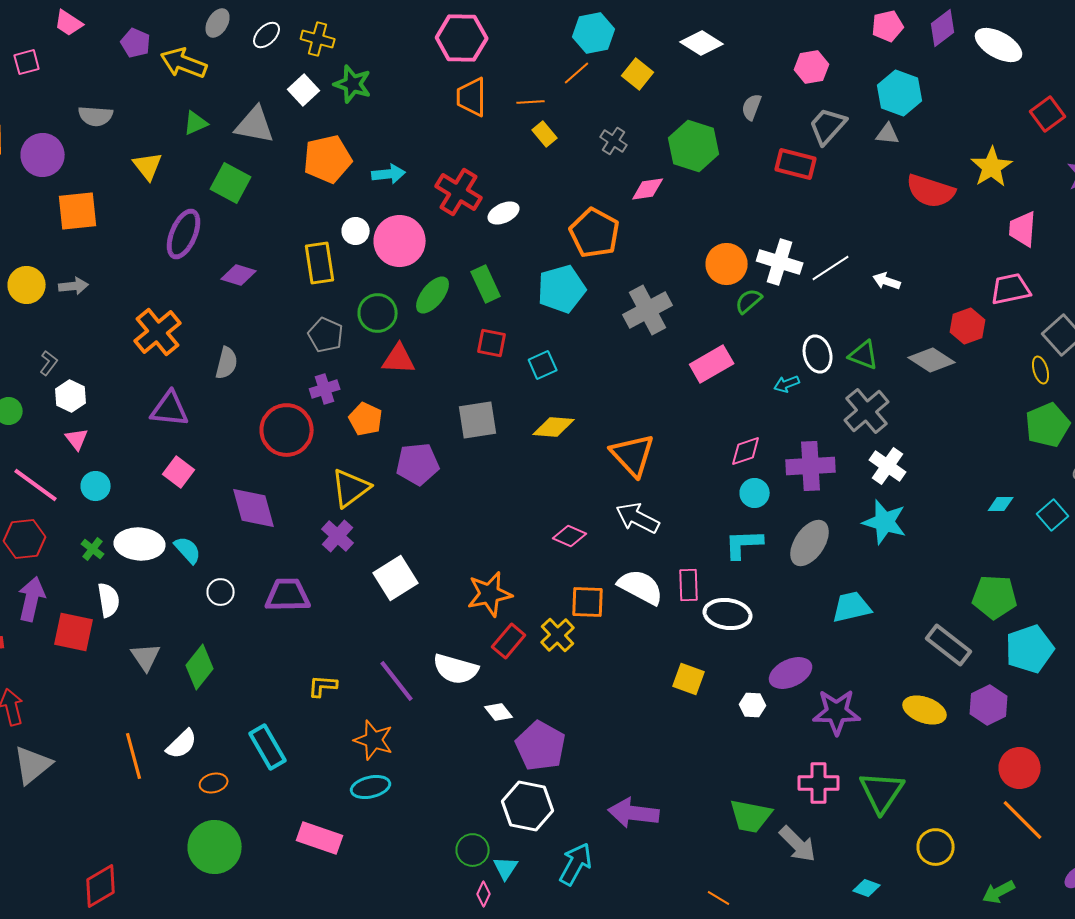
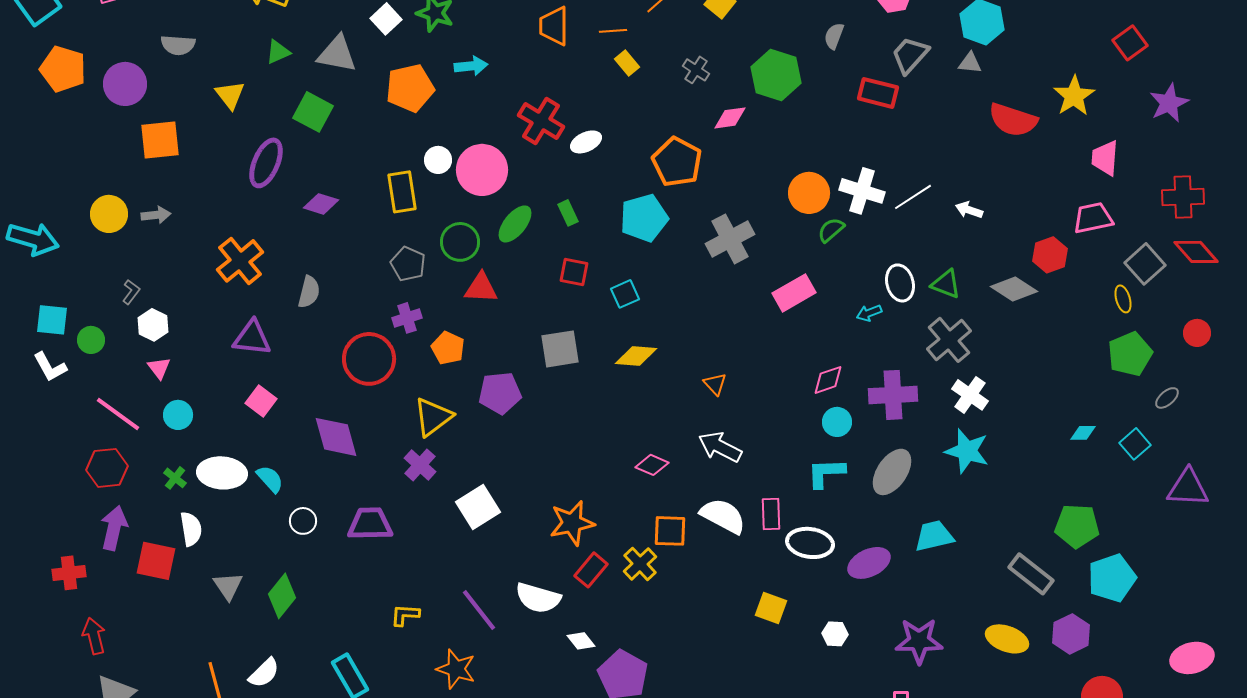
cyan arrow: (389, 174) -> (471, 66), moved
green rectangle: (486, 284) -> (568, 213), size x0.7
orange triangle: (633, 455) -> (715, 384), size x0.5
purple ellipse: (791, 673) -> (869, 563), moved

